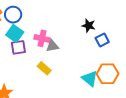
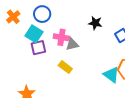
blue circle: (13, 15) -> (42, 14), moved
black star: (89, 26) -> (95, 23), moved

